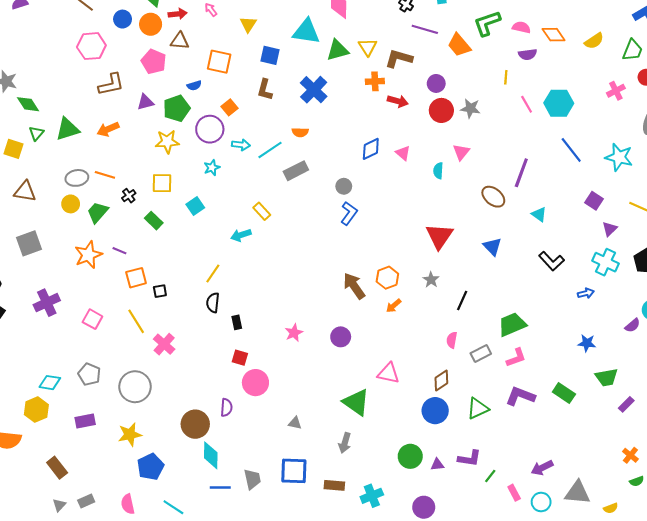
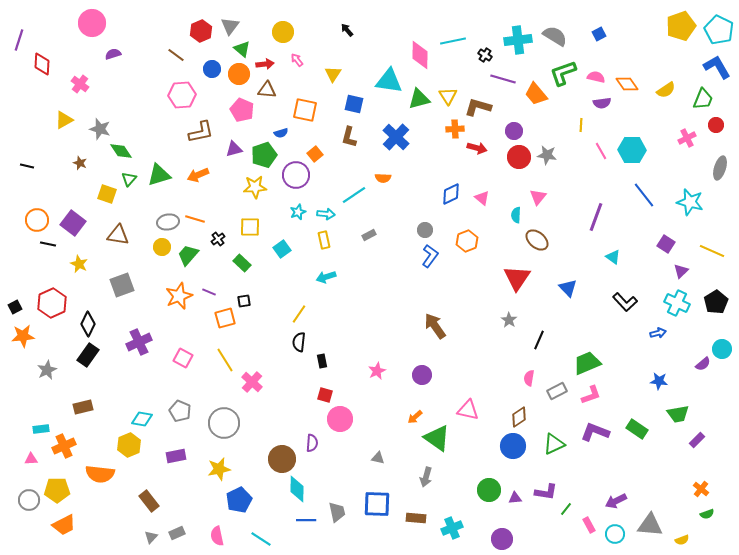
cyan arrow: (241, 145) -> (326, 214), moved
gray rectangle: (296, 171) -> (369, 235), moved, size x0.6
brown ellipse: (493, 197) -> (537, 240), moved
yellow rectangle: (262, 211) -> (324, 240), moved, turned 30
orange hexagon: (387, 278) -> (467, 241), moved
black square: (160, 291) -> (244, 301), moved
orange arrow: (394, 306) -> (415, 417), moved

